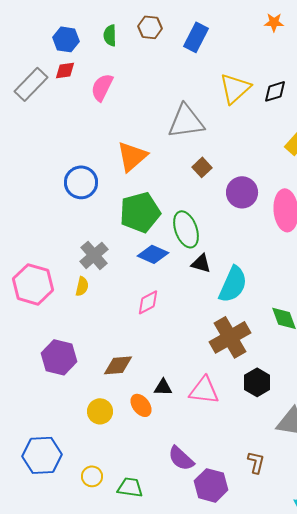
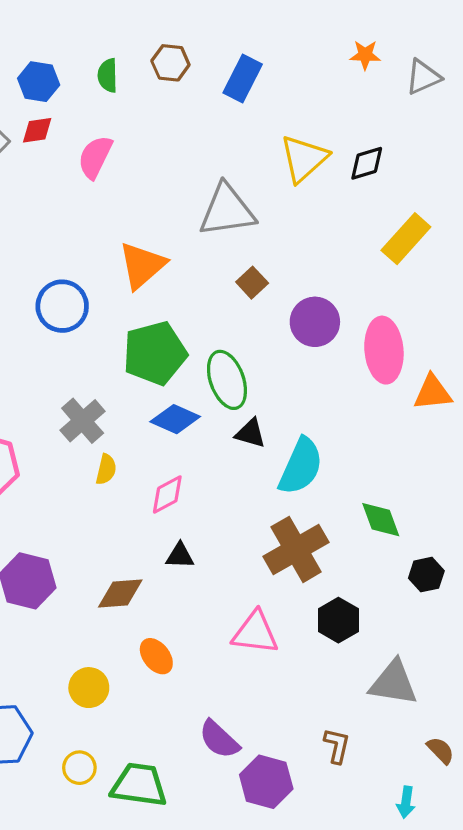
yellow semicircle: (82, 286) -> (106, 469), moved
black triangle: (163, 387) -> (180, 556), moved
yellow circle: (100, 411) -> (89, 688), moved
green trapezoid: (130, 487) -> (139, 785), size x1.4

